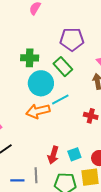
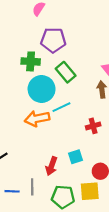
purple pentagon: (72, 39) -> (53, 40), moved
red cross: (91, 116) -> (93, 126), turned -32
cyan square: (74, 154) -> (76, 157), moved

